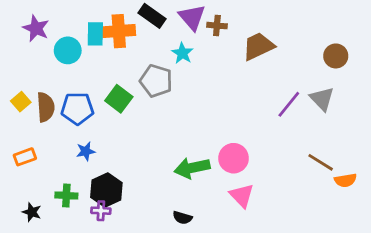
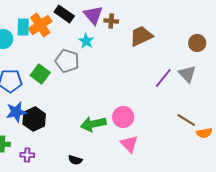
orange cross: (119, 31) -> (40, 25), turned -30
blue star: (86, 151) -> (16, 112), size x1.5
black hexagon: (106, 190) -> (34, 119), moved
black semicircle: (182, 218) -> (75, 160), moved

